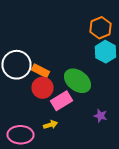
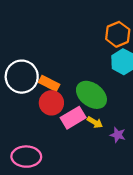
yellow arrow: (50, 125) -> (95, 122), moved, turned 48

